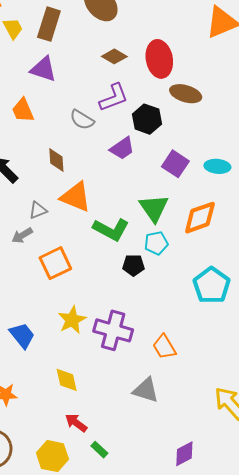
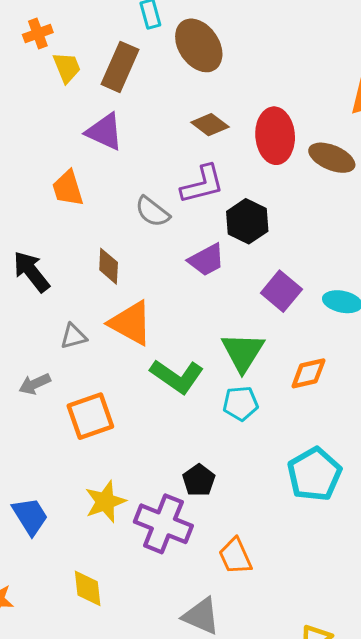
brown ellipse: (186, 94) -> (332, 158), moved
orange diamond: (200, 218) -> (308, 373), size x0.7
gray arrow: (22, 235) -> (35, 384), moved
black pentagon: (133, 265) -> (199, 480), moved, turned 30

